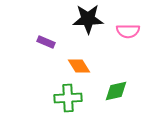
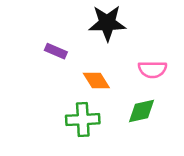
pink semicircle: (128, 31) -> (152, 69), moved

